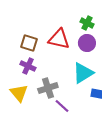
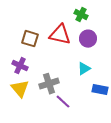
green cross: (87, 23) -> (81, 15), moved
purple cross: (28, 66) -> (20, 66), moved
cyan triangle: (83, 73) -> (84, 69), size x0.6

